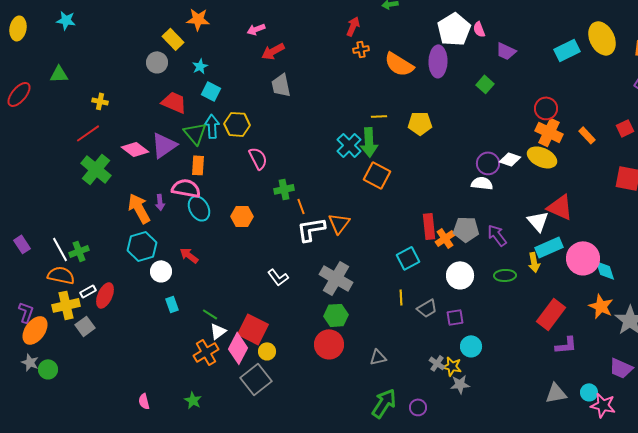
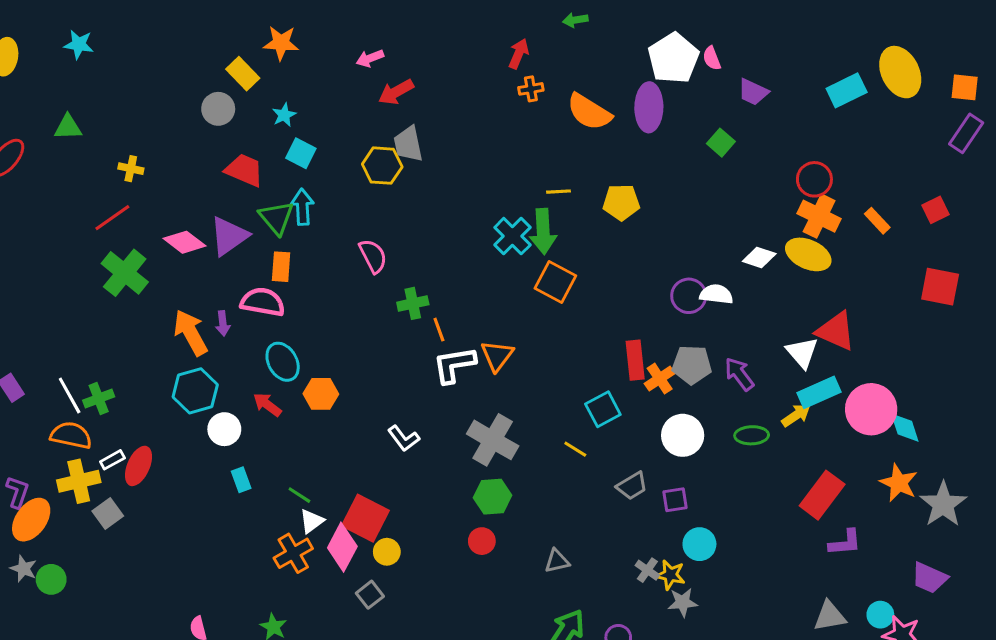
yellow hexagon: (237, 124) -> (382, 166), moved
purple circle: (488, 163) -> (689, 296), moved
cyan ellipse: (199, 208) -> (283, 362), moved
orange hexagon: (242, 216) -> (321, 394), moved
yellow arrow: (534, 262) -> (796, 415), turned -114
yellow line: (401, 297) -> (575, 449), moved, turned -56
red circle: (329, 344) -> (482, 541), size x0.6
gray square: (256, 379) -> (370, 595), size x0.6

